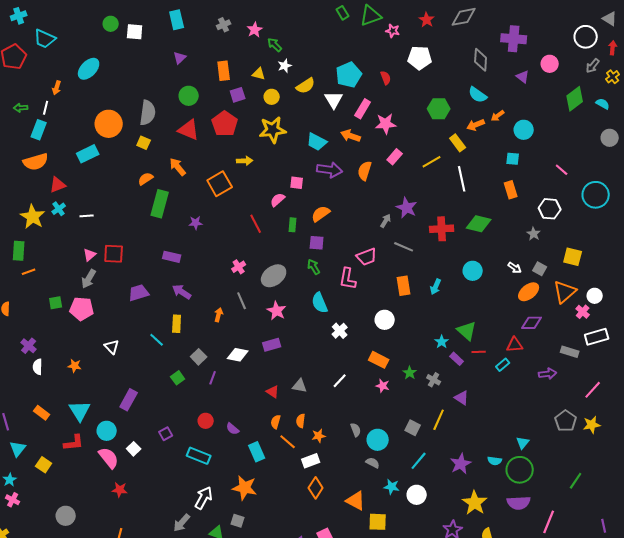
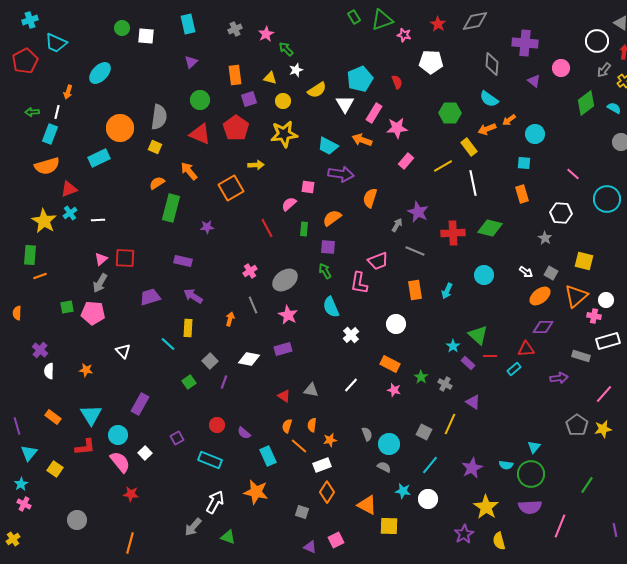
orange semicircle: (365, 171) -> (370, 198), moved
pink cross: (583, 312) -> (594, 316), turned -32
gray square: (238, 521) -> (302, 512), moved

